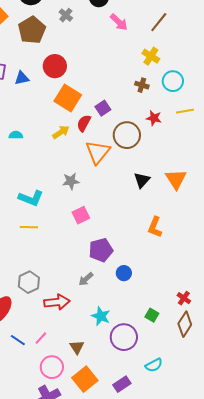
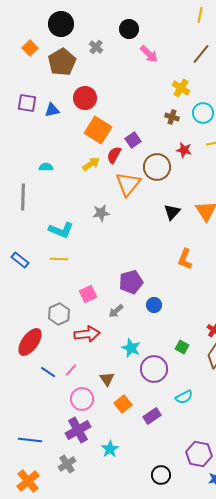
brown line: (159, 22) -> (201, 54), moved
pink square: (81, 215) -> (88, 294), moved
orange square: (85, 379) -> (123, 404), moved, size x0.7

